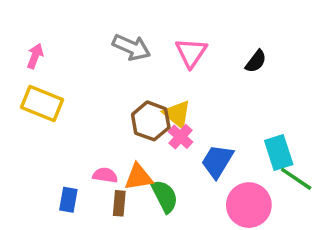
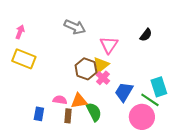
pink triangle: (191, 53) -> (109, 45), moved
yellow triangle: (177, 114) -> (101, 65), turned 42
green line: (296, 179) -> (150, 100), moved

